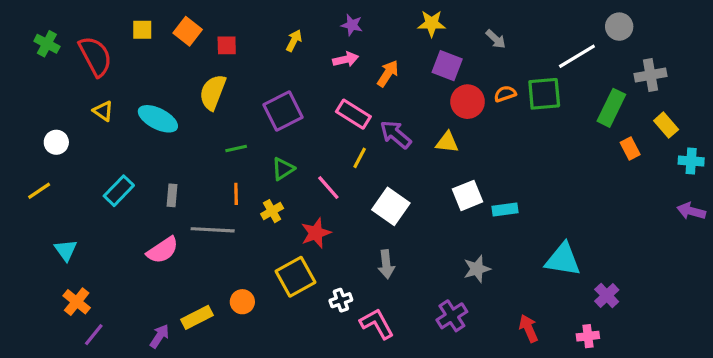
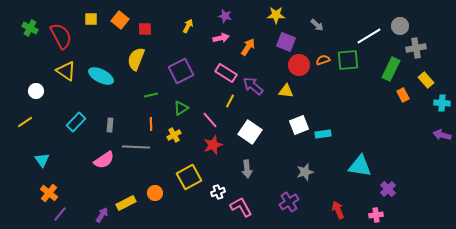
gray circle: (619, 27) -> (400, 26), moved
yellow triangle: (103, 111) -> (66, 71), size x1.5
red star: (316, 233) -> (213, 145), moved

